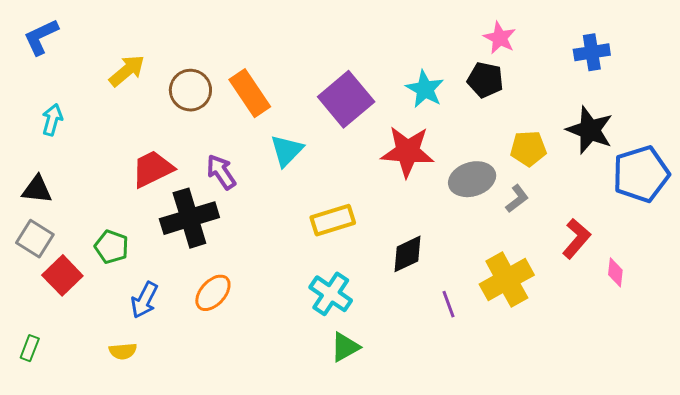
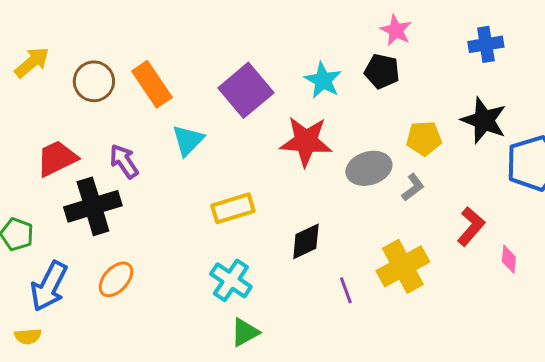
blue arrow: (144, 300) -> (49, 286), size x1.4

